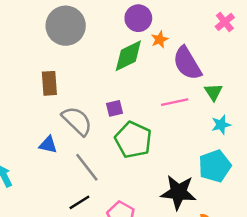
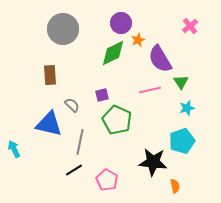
gray semicircle: (77, 121) -> (72, 105), size x0.6
blue triangle: (48, 145) -> (49, 124), size x1.8
gray line: (87, 167) -> (80, 142), turned 50

